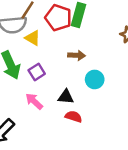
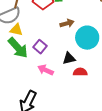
yellow triangle: (33, 38) -> (16, 30), moved
cyan circle: (95, 79) -> (87, 38), size x1.5

